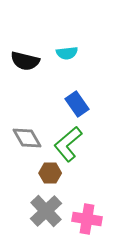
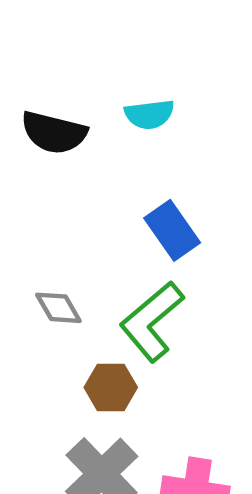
gray diamond: (27, 138) -> (58, 308), size x0.7

